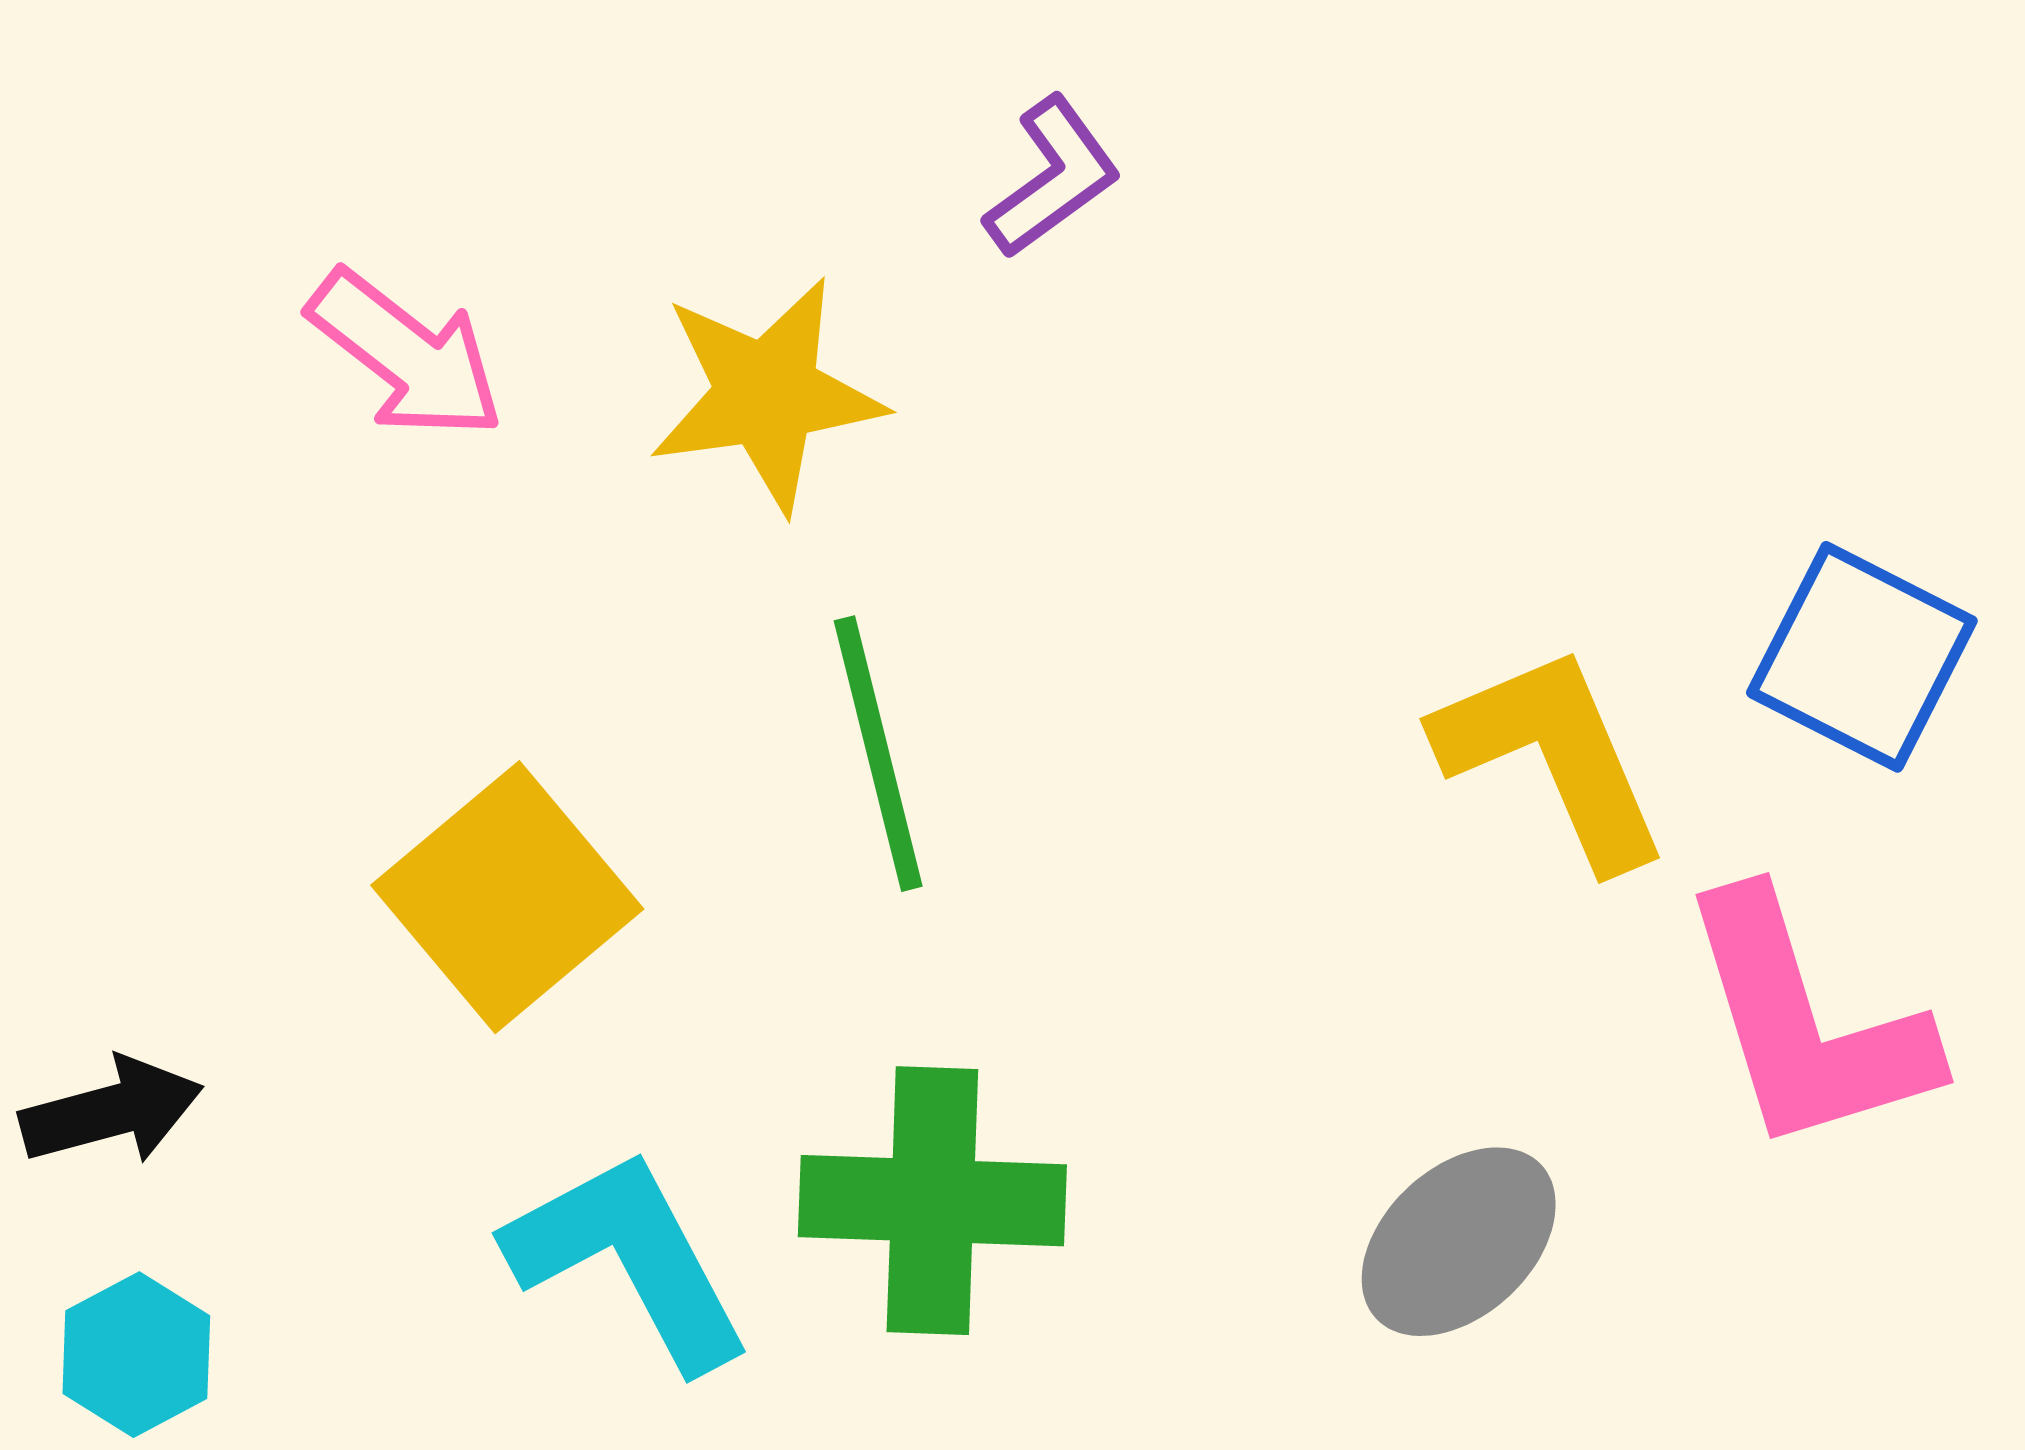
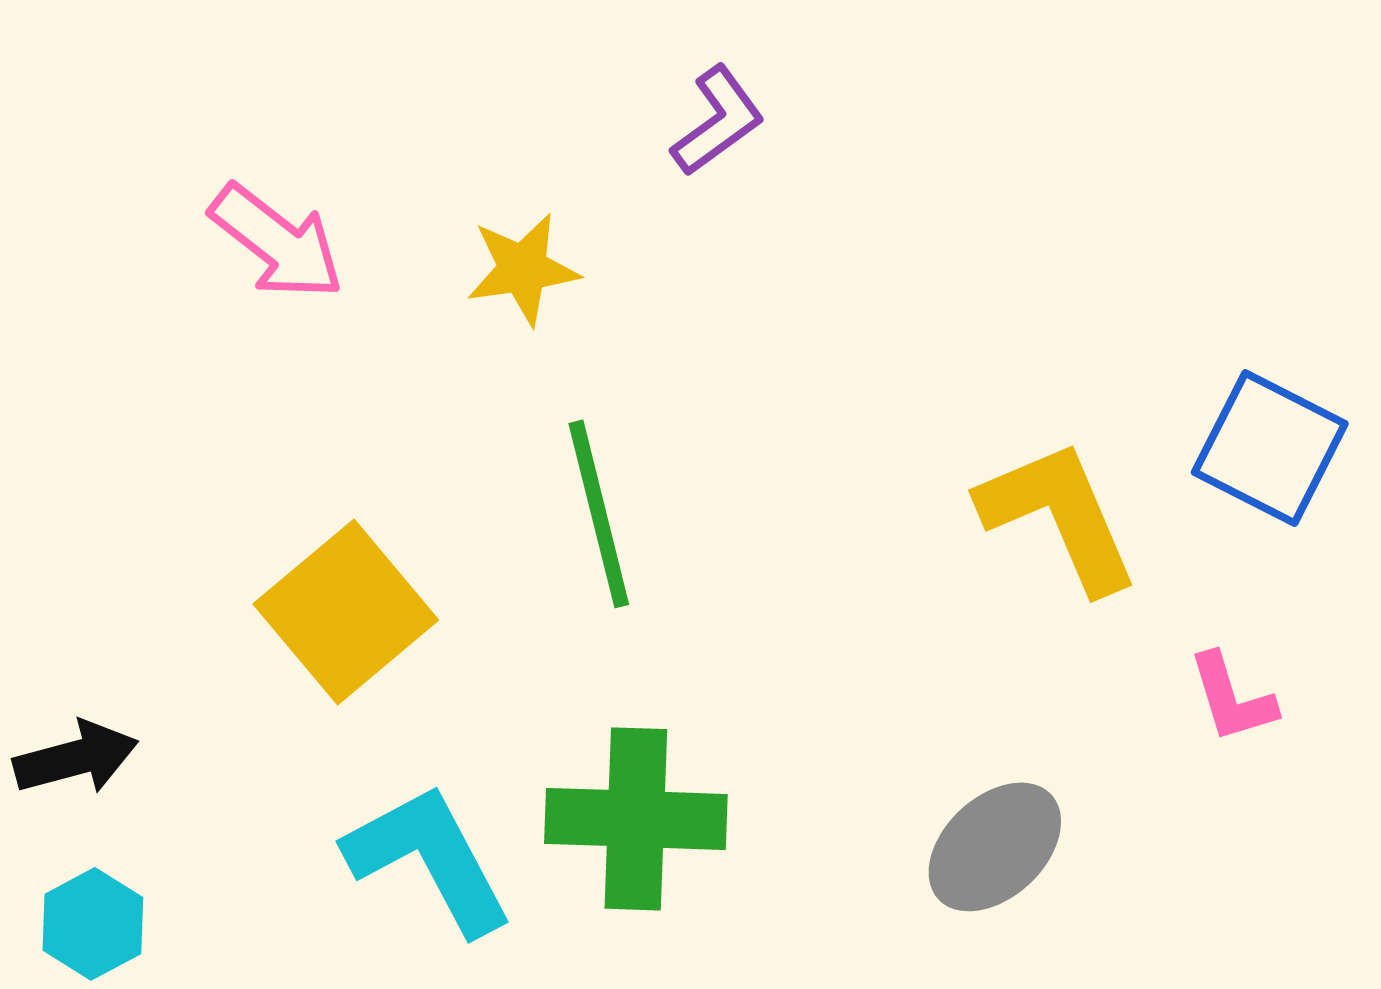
yellow star: (767, 394) -> (523, 269), size x0.7
pink L-shape: (1806, 1023) -> (1232, 698), size x0.5

